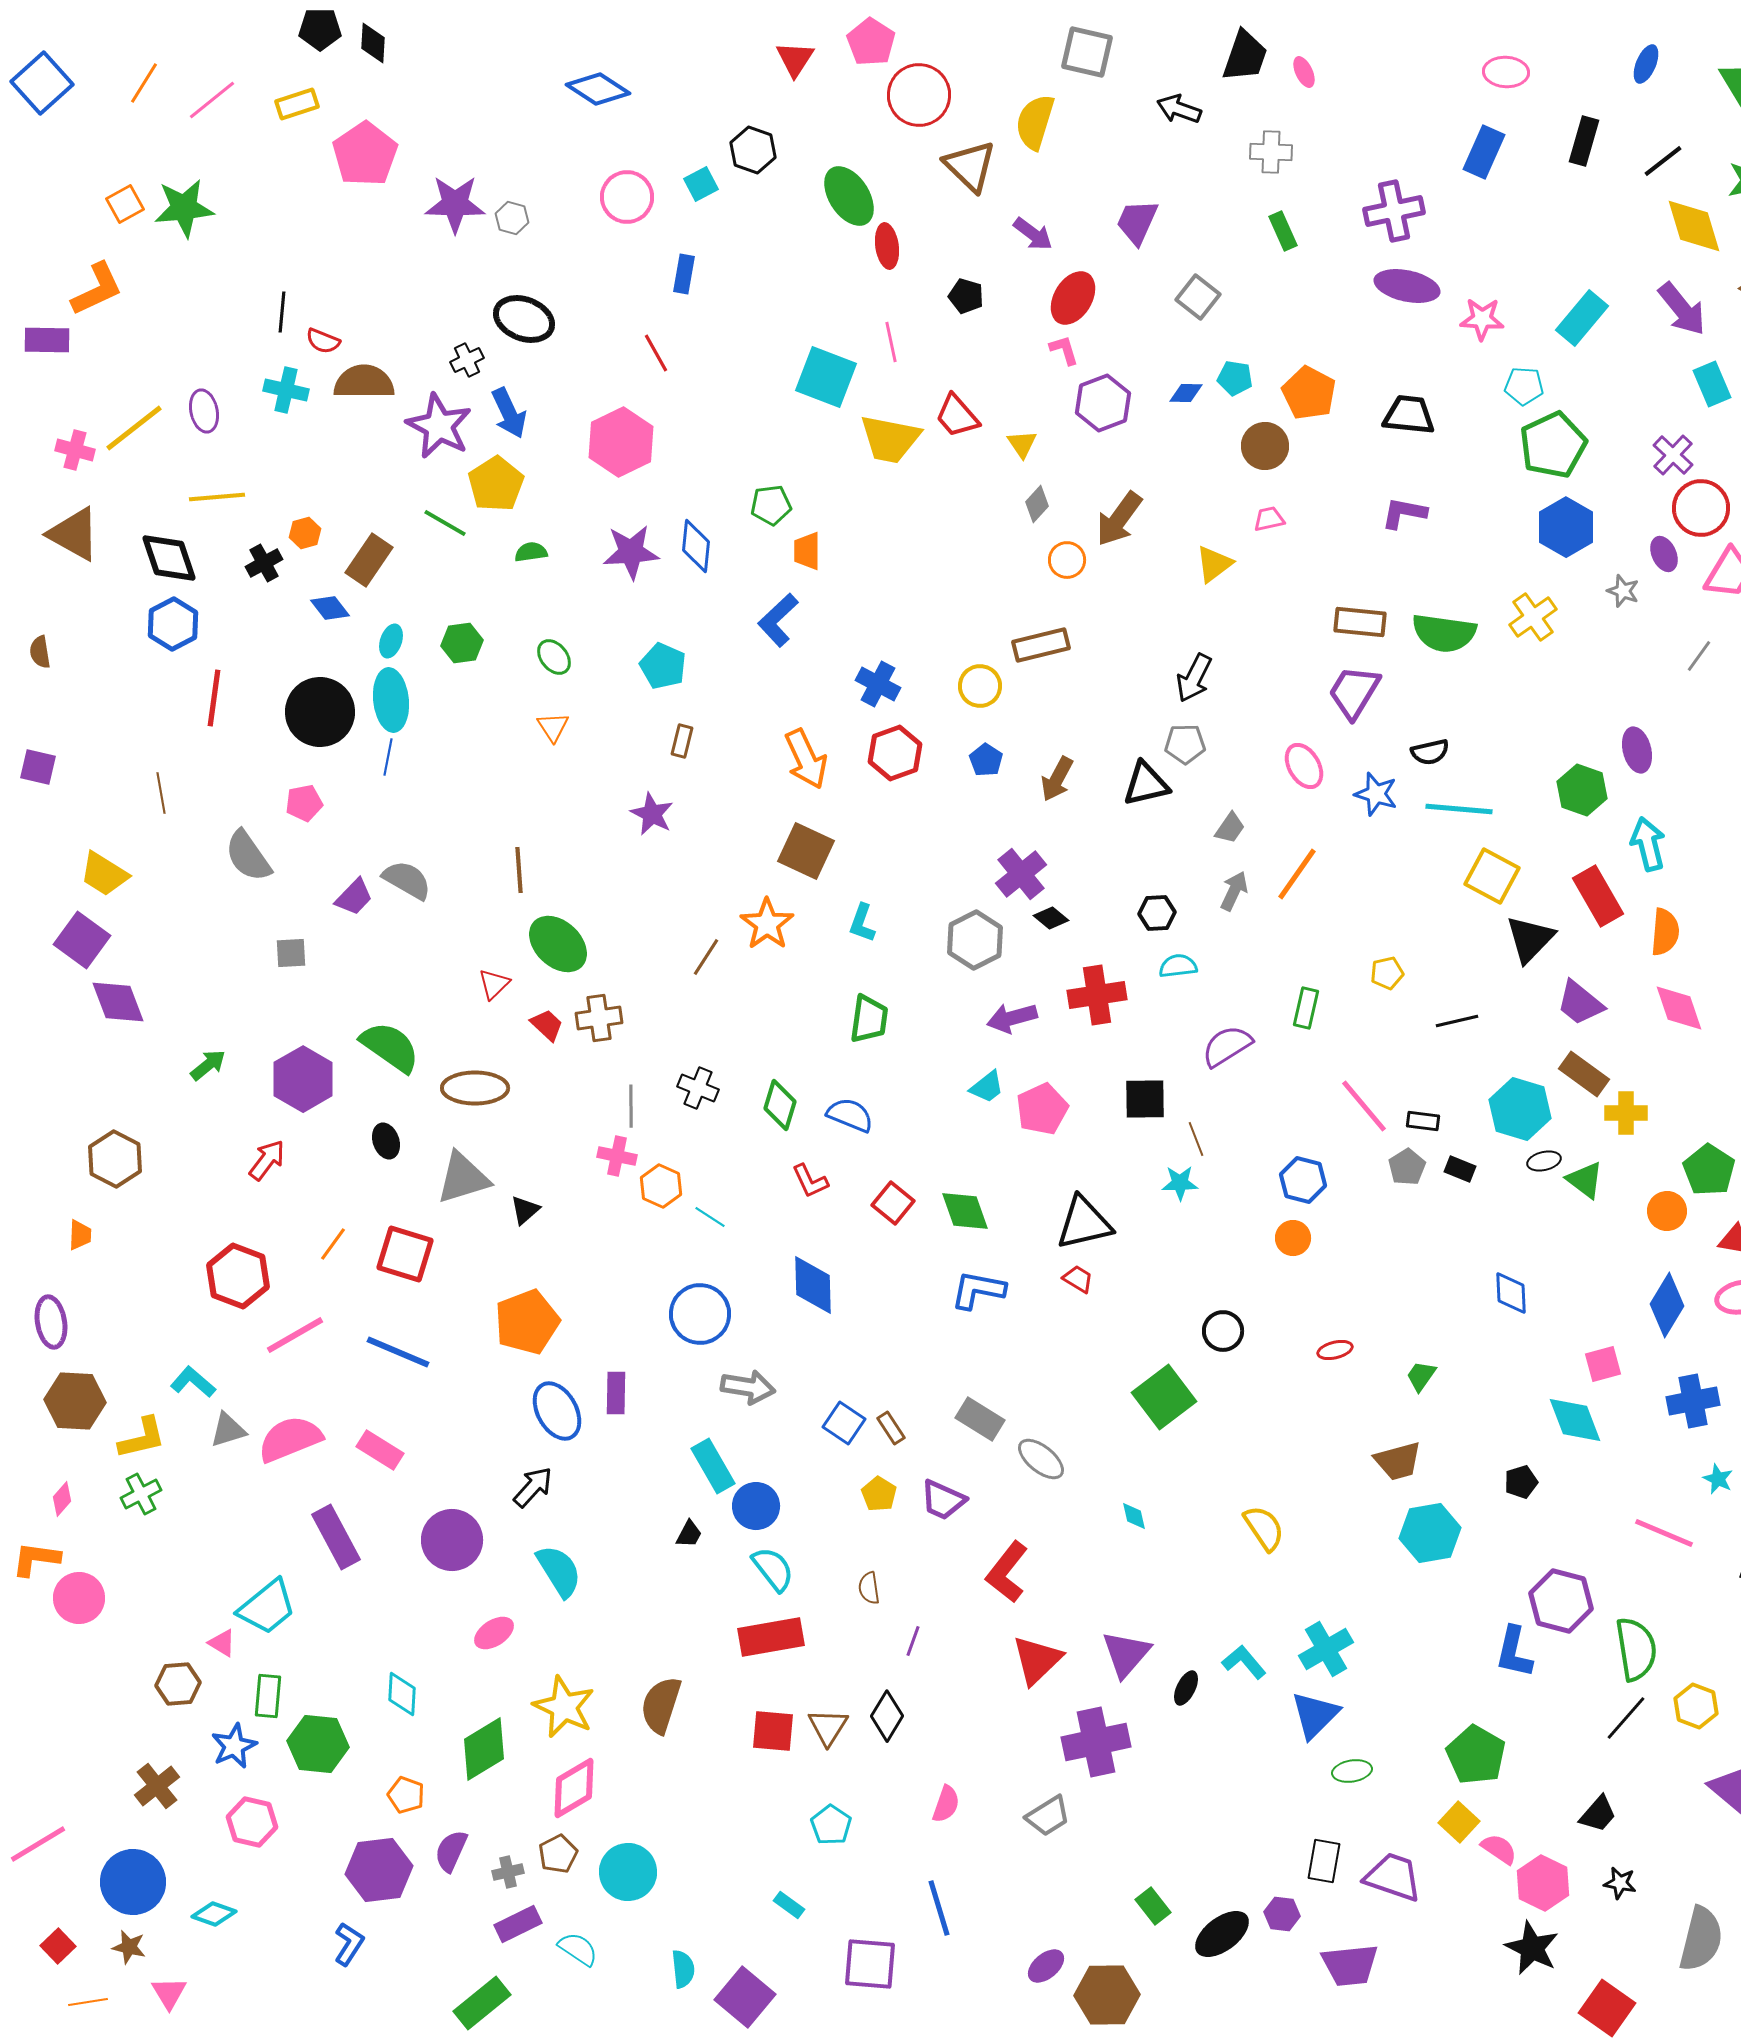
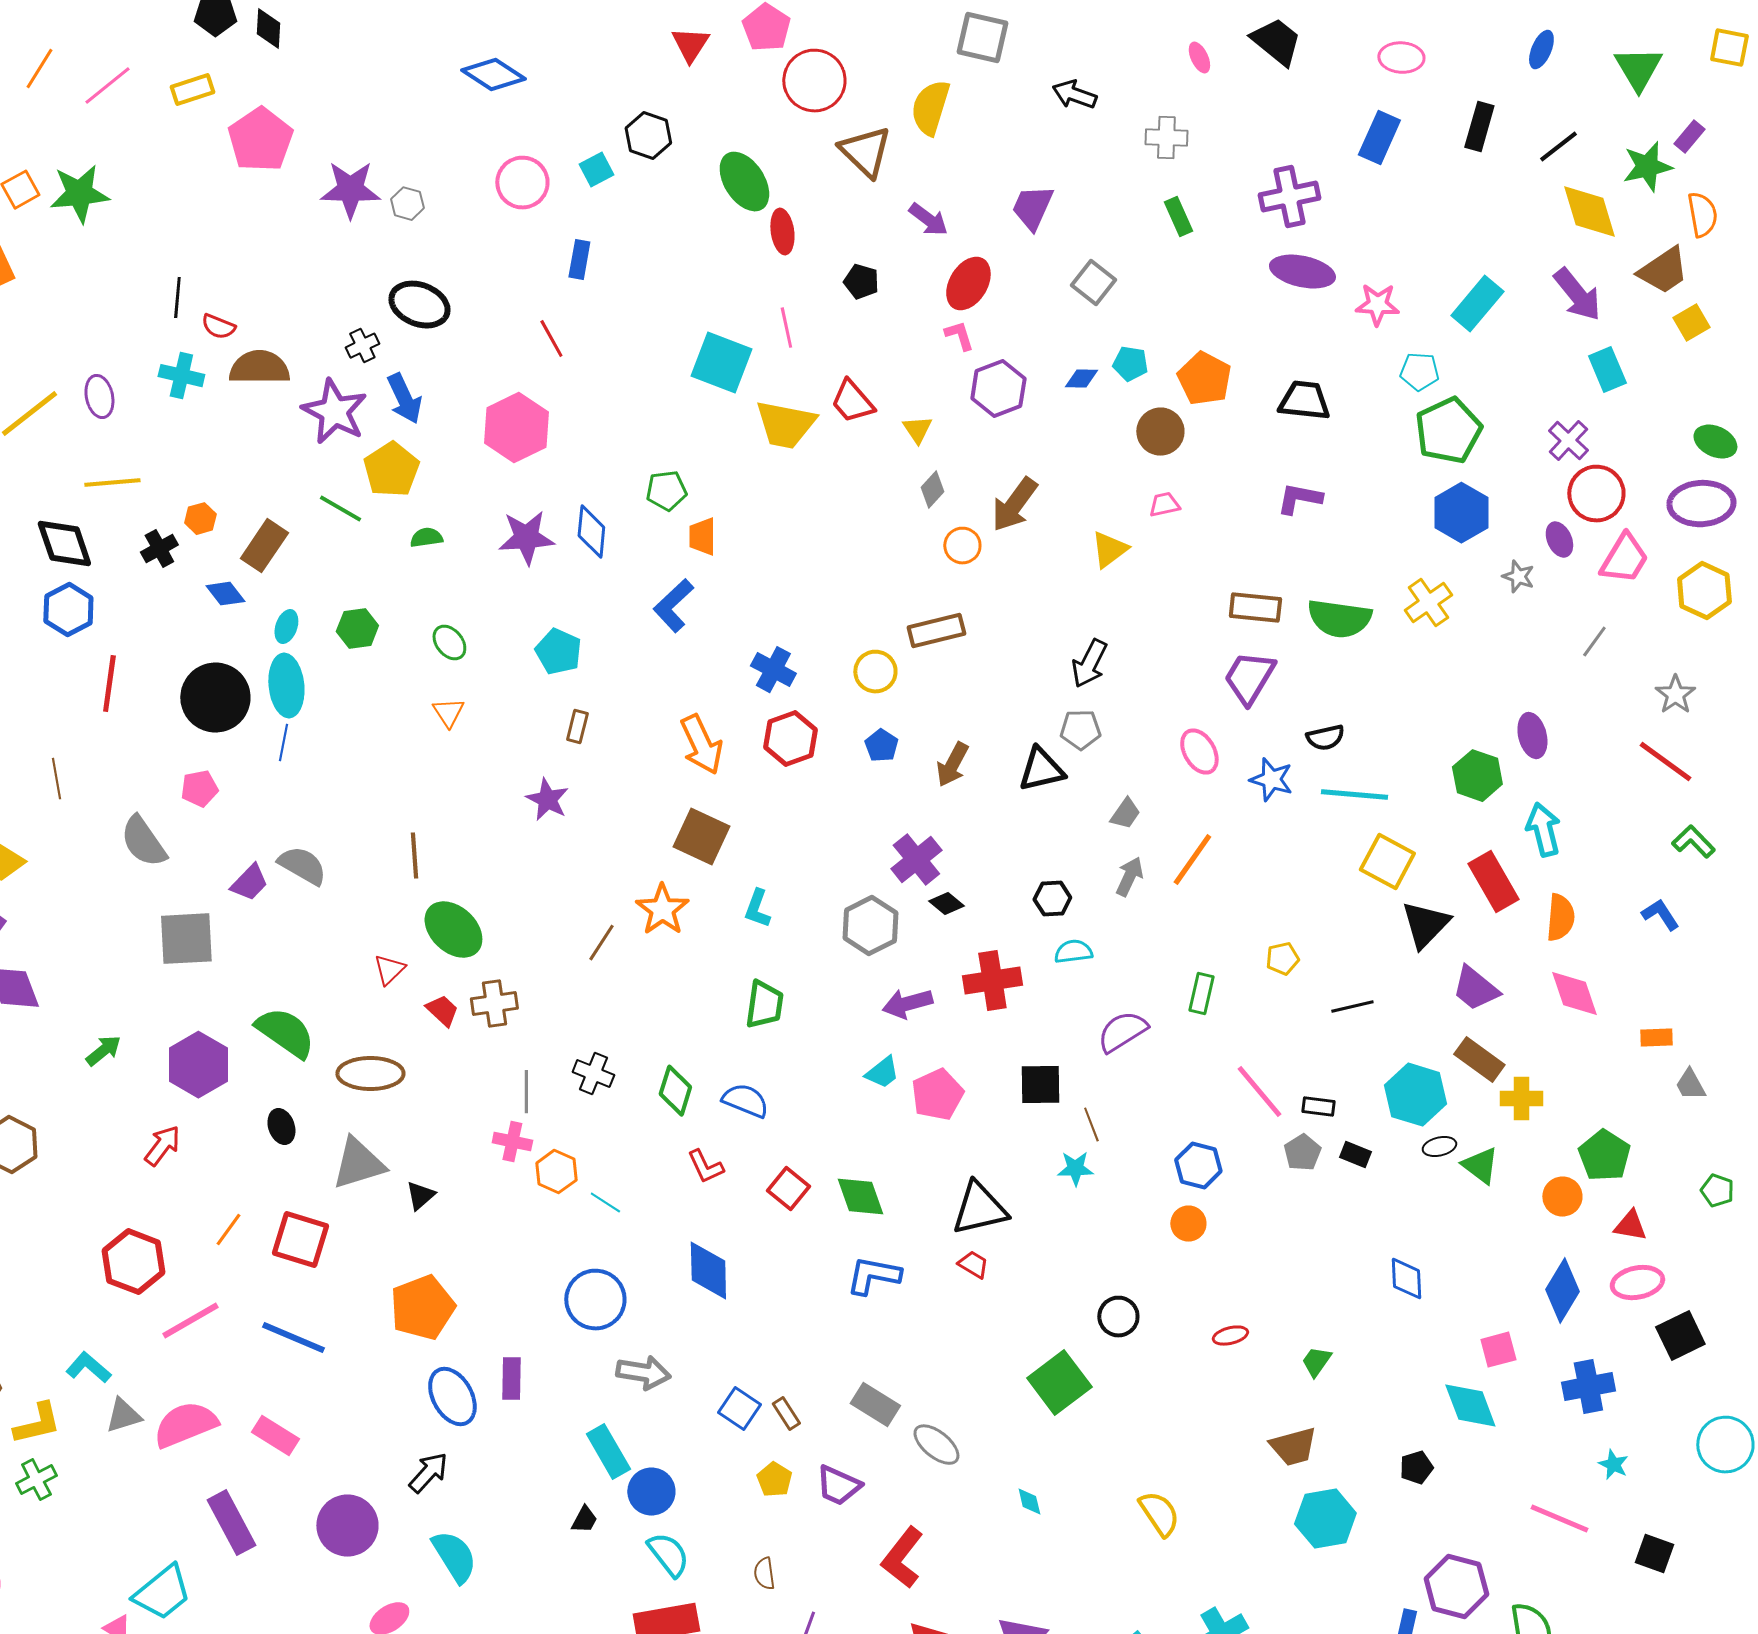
black trapezoid: (1245, 56) -> (1276, 42), moved, turned -70
gray square: (291, 953) -> (186, 939), size x1.8

